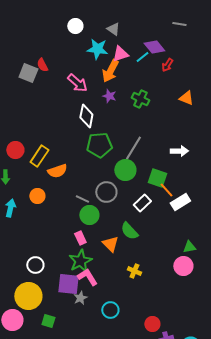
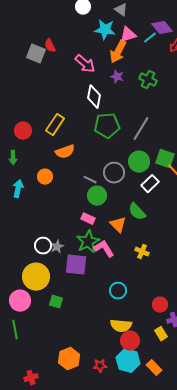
yellow rectangle: (39, 156) -> (55, 125), moved
green circle: (125, 170) -> (139, 162), moved
pink rectangle: (80, 238) -> (88, 219), turned -40
pink L-shape: (87, 277) -> (104, 249), moved
gray star: (80, 298) -> (57, 247), moved

